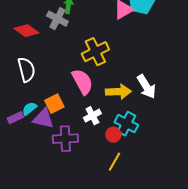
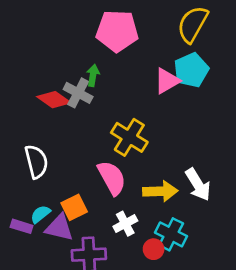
red diamond: (26, 31) -> (54, 100), moved
yellow cross: (95, 52) -> (129, 137), turned -32
purple rectangle: (15, 118) -> (22, 226), turned 42

